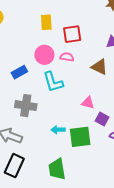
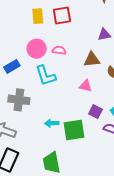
red square: (72, 34) -> (62, 16), moved
brown triangle: (99, 67) -> (92, 60), turned -30
pink triangle: (88, 103) -> (86, 86), moved

